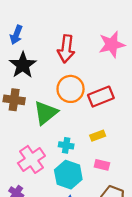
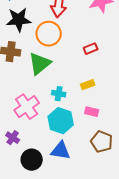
black star: (23, 65) -> (19, 20), turned 30
orange circle: (71, 89) -> (49, 34), moved
red rectangle: (101, 97) -> (91, 49), size x0.6

